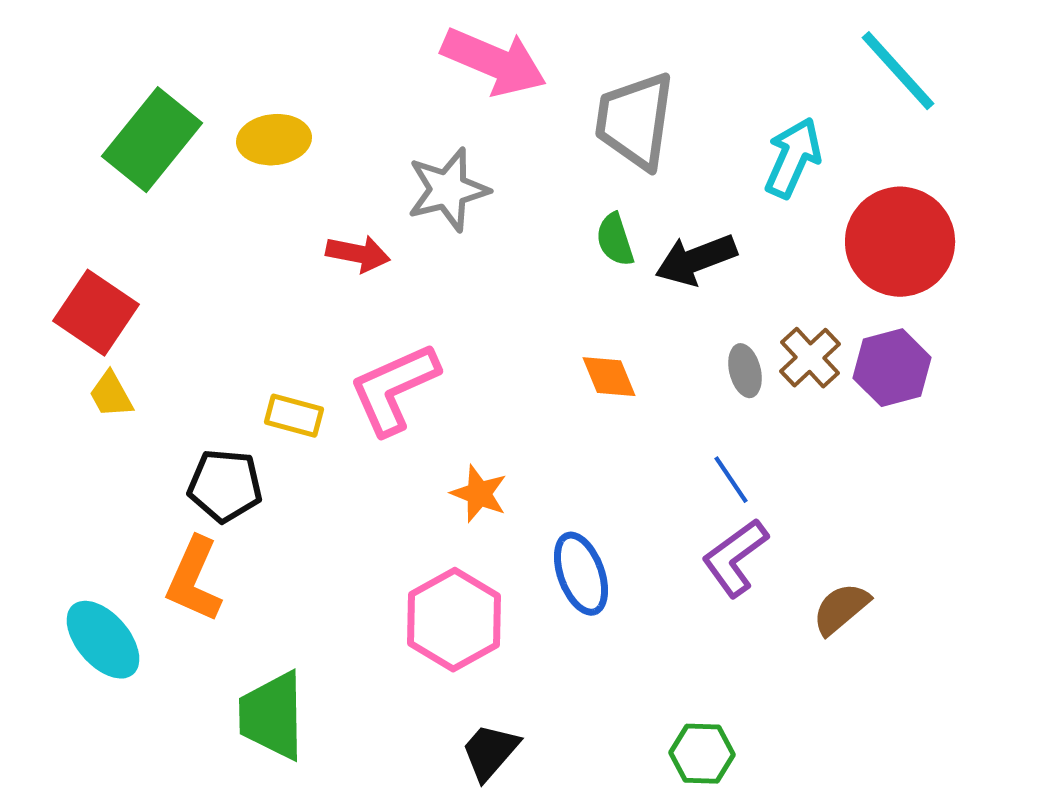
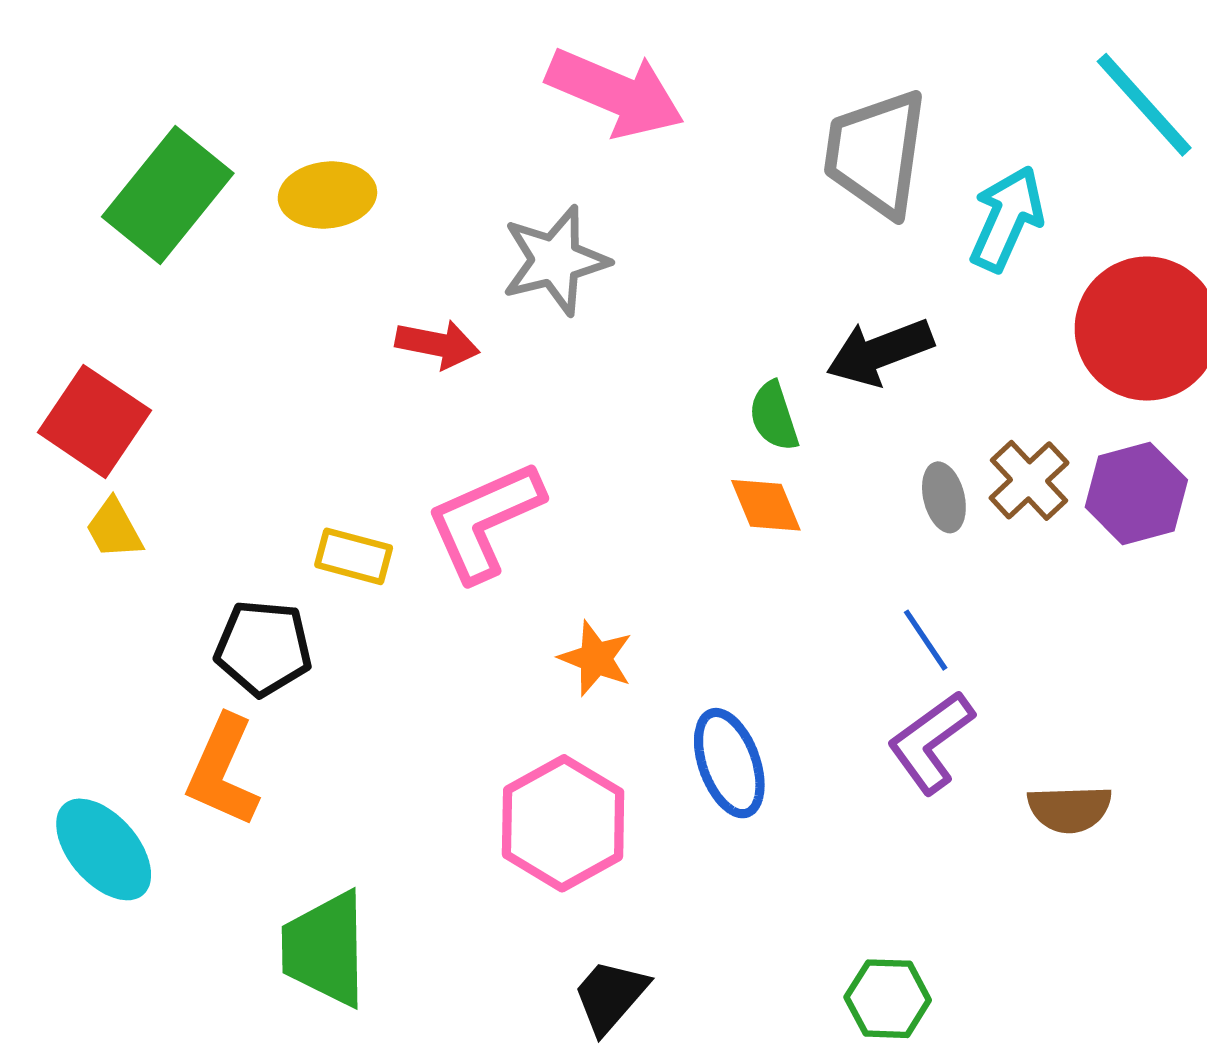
gray trapezoid: (635, 121) -> (876, 153), moved
green semicircle: (615, 240) -> (774, 416), moved
brown semicircle: (841, 609) -> (1070, 809), turned -142

